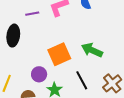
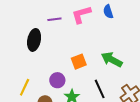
orange square: (59, 54) -> (79, 62), size x0.7

